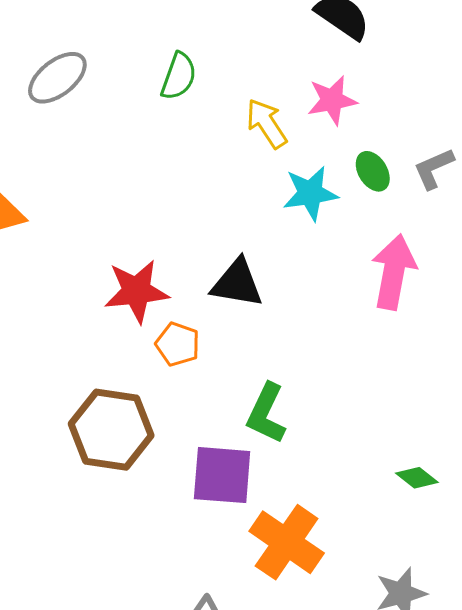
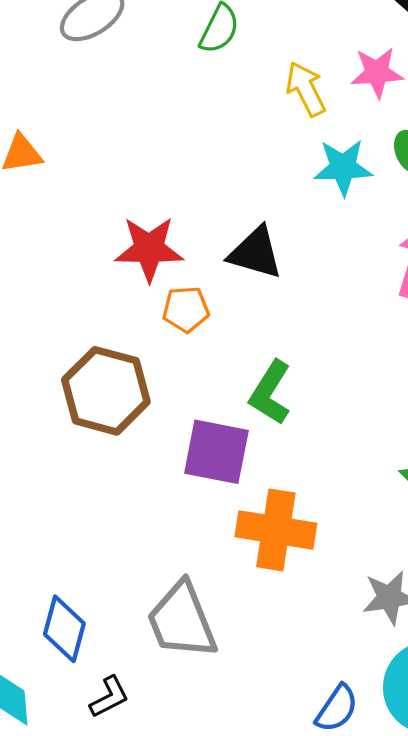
orange pentagon: (178, 344) -> (186, 309), turned -30
orange cross: (287, 542) -> (276, 530), turned -32

